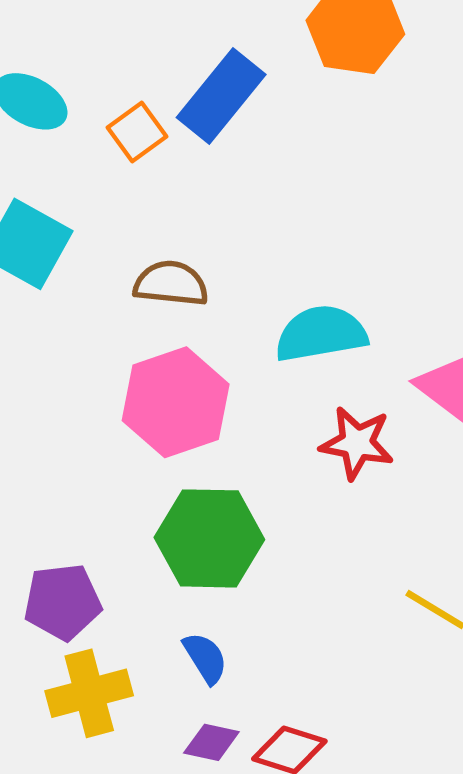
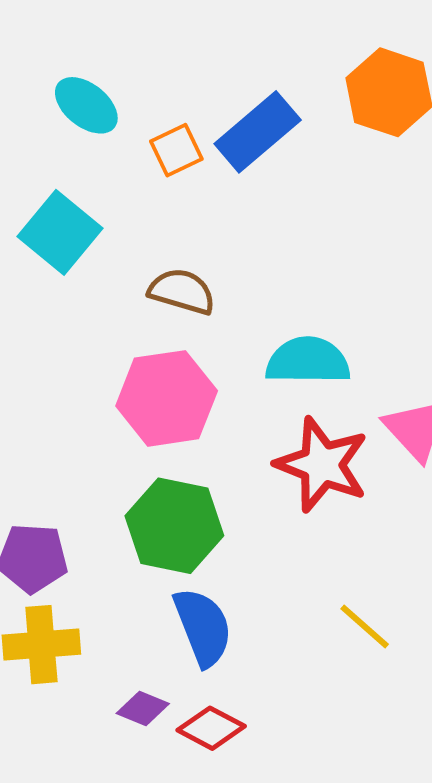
red star: (357, 443) -> (322, 465), size x1.4
blue semicircle: (205, 658) -> (203, 627), moved, size x1.6

